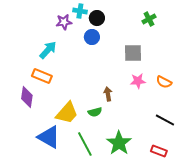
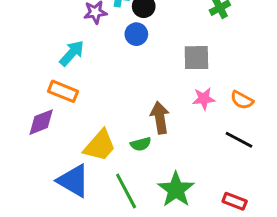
brown arrow: (108, 94) -> (160, 118), size x1.5
purple diamond: (27, 97) -> (41, 122), turned 60
black line: (165, 120) -> (239, 140), moved

